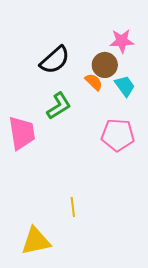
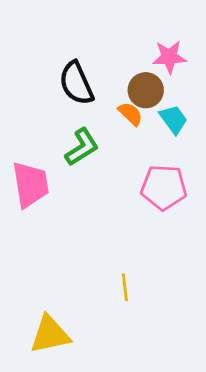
black semicircle: (55, 60) -> (76, 83), turned 108
yellow line: (73, 207) -> (125, 287), moved

